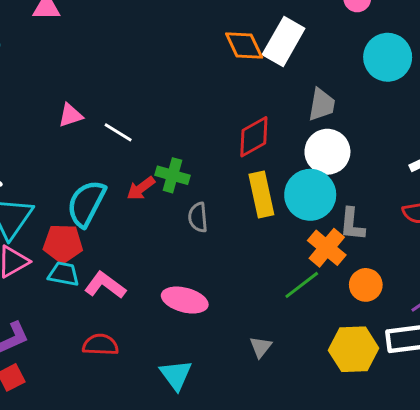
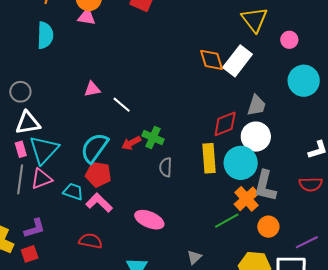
red diamond: (254, 137) -> (225, 124), moved
gray L-shape: (352, 224) -> (265, 186), size x1.4
red pentagon: (63, 244) -> (98, 174), moved

